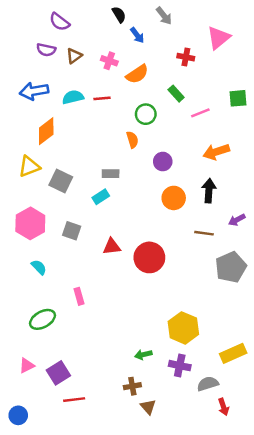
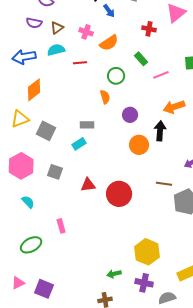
cyan semicircle: (73, 97) -> (56, 50), moved
black arrow: (209, 191) -> (160, 131), moved
brown line: (204, 233) -> (164, 184), moved
purple square: (58, 373) -> (44, 289), turned -36

